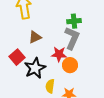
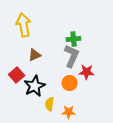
red star: (59, 54) -> (87, 72), moved

